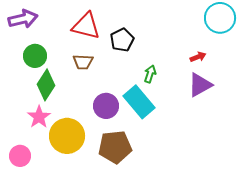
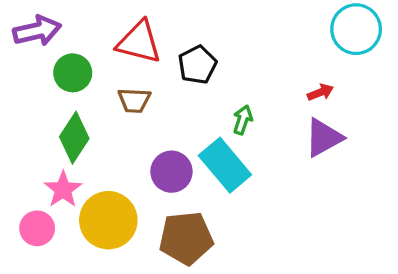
green circle: (35, 56) -> (73, 73), moved
pink circle: (20, 156) -> (37, 228), moved

